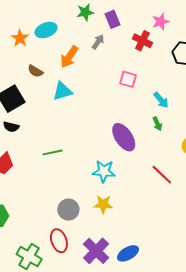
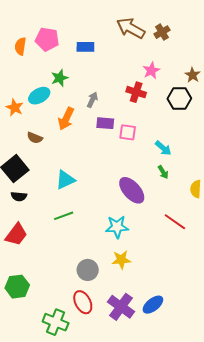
green star: (85, 12) -> (60, 78), moved
purple rectangle: (113, 19) -> (105, 123), moved, turned -54
cyan triangle: (62, 91) -> (65, 180), moved

